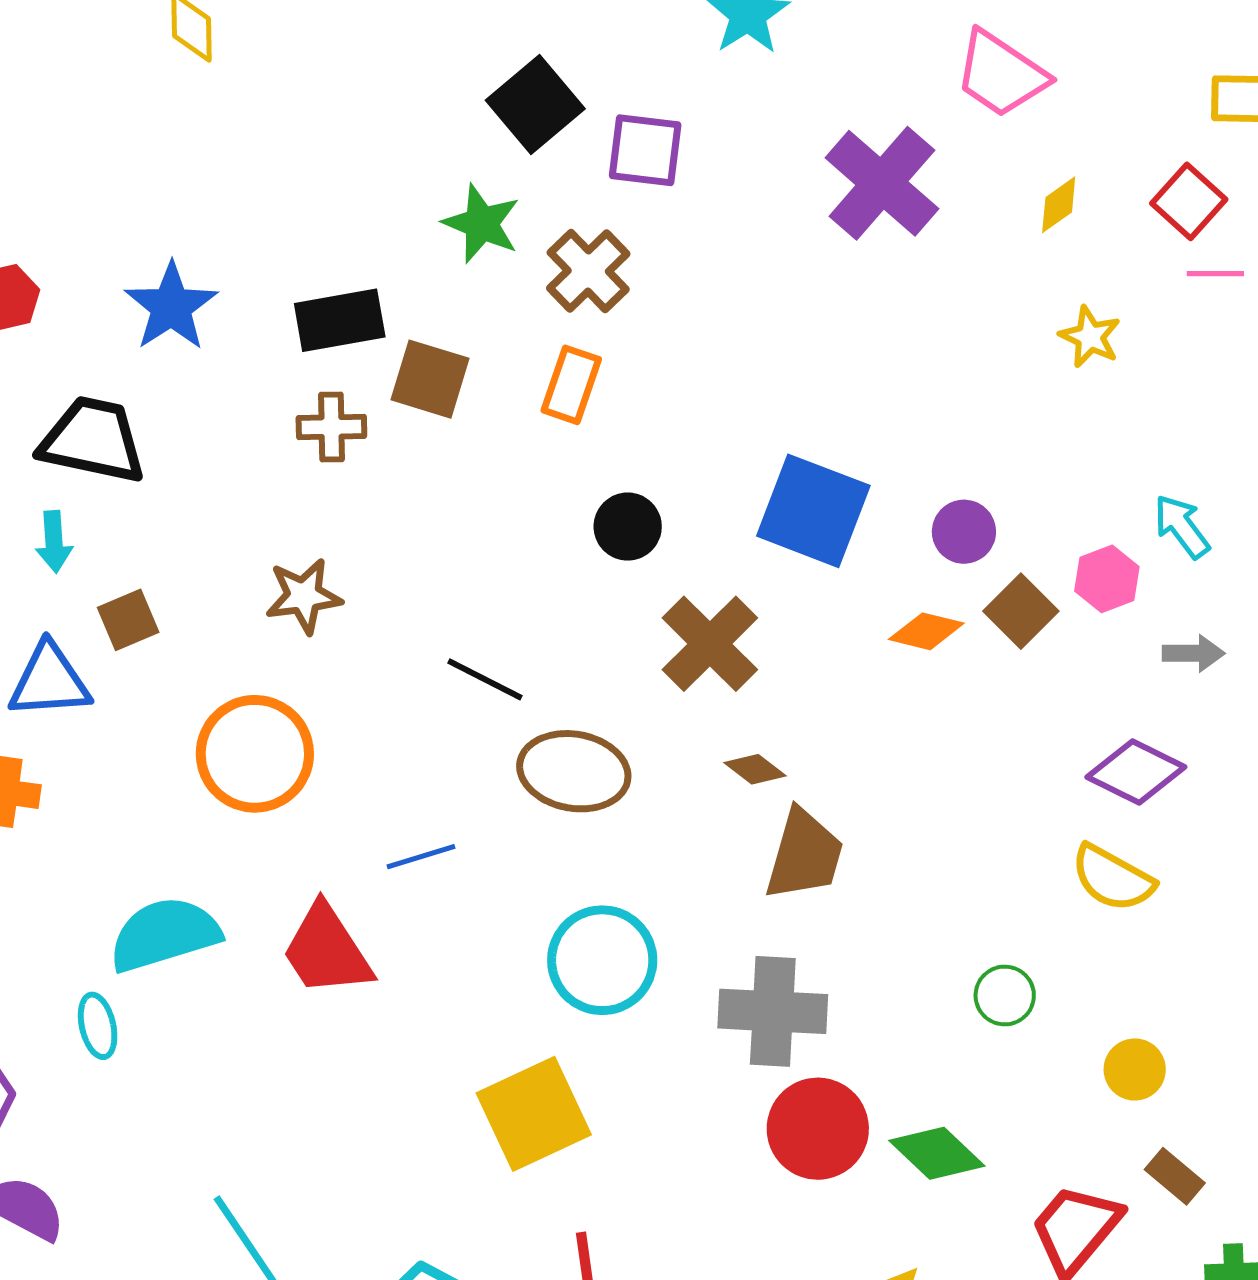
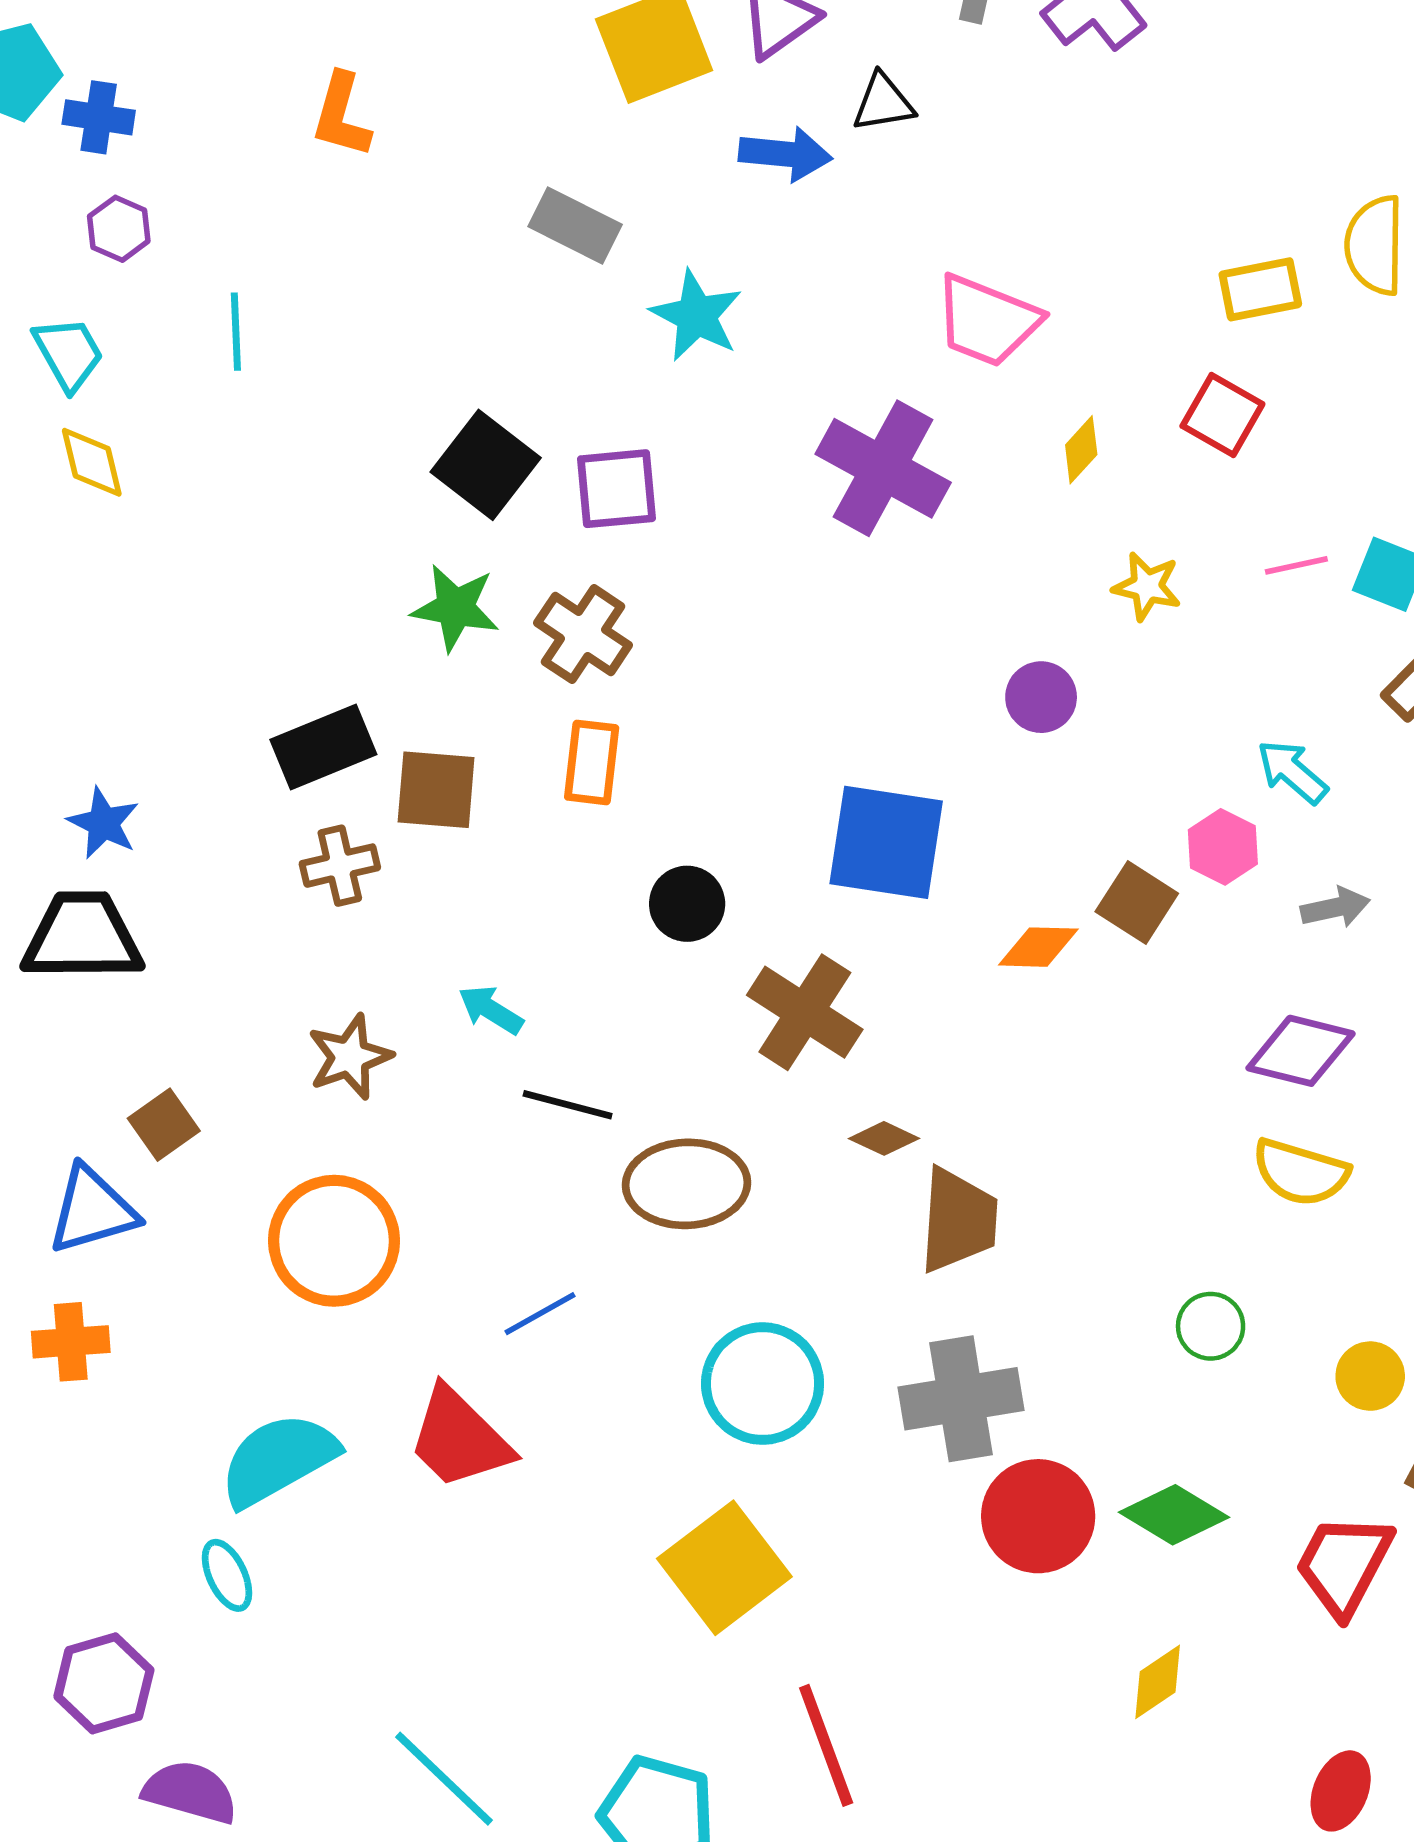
pink line: (1215, 274) -> (1296, 565), moved
blue star: (171, 307) -> (103, 823), moved, size x0.7
purple circle: (964, 532) -> (1041, 697), moved
cyan arrow: (54, 542) -> (491, 1010), moved, turned 138

